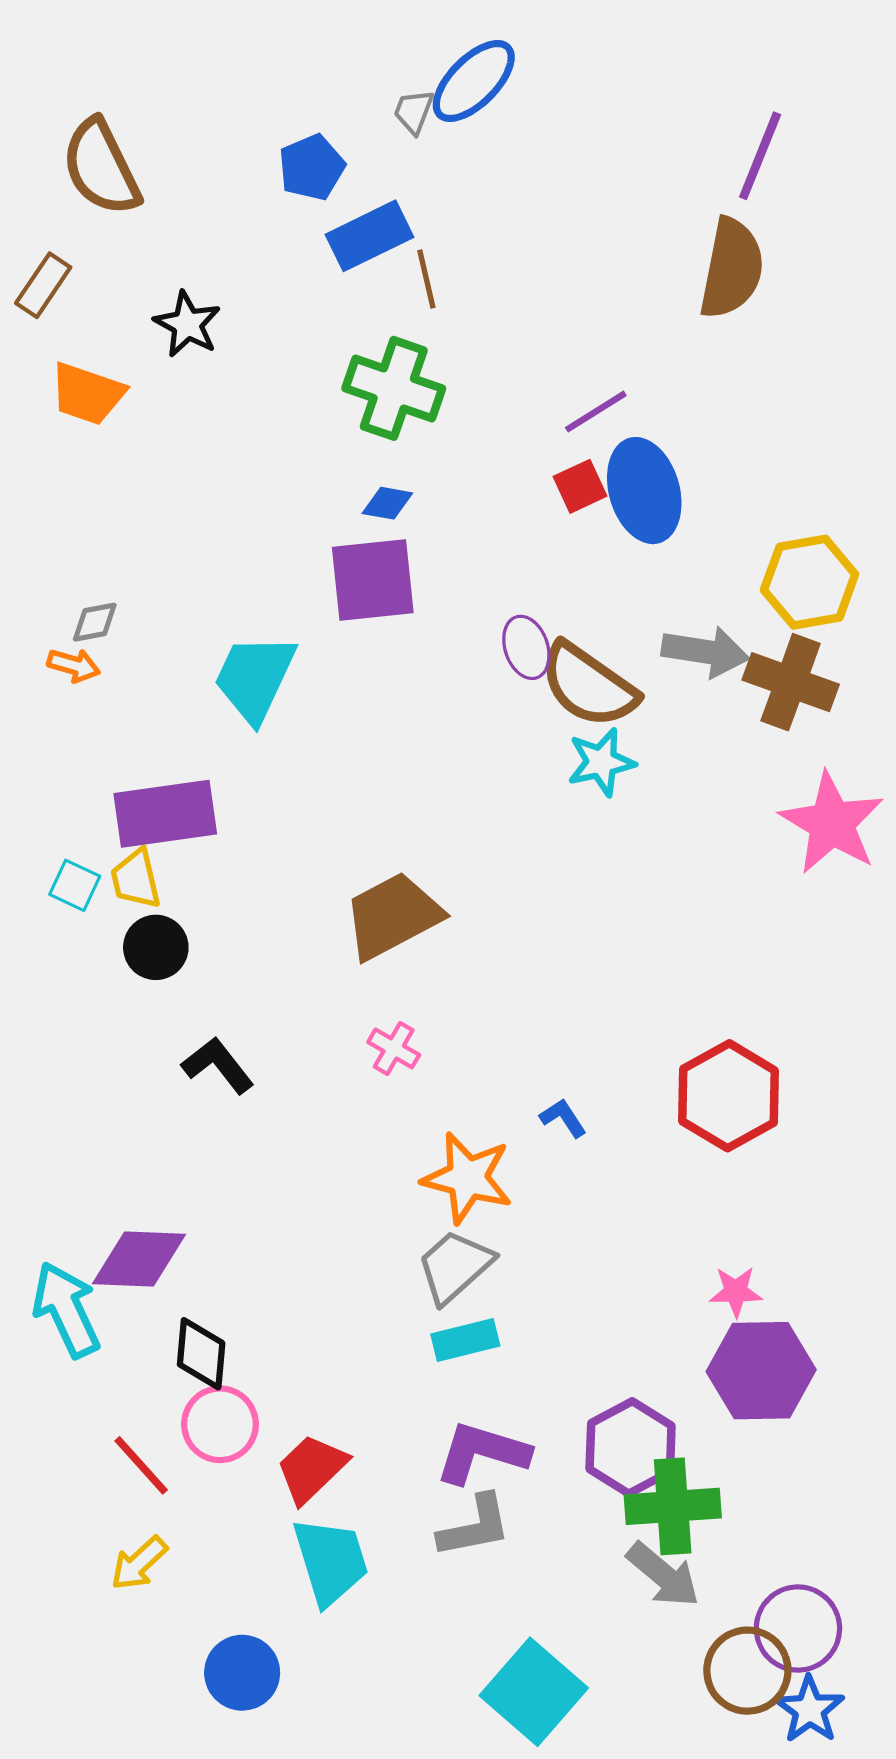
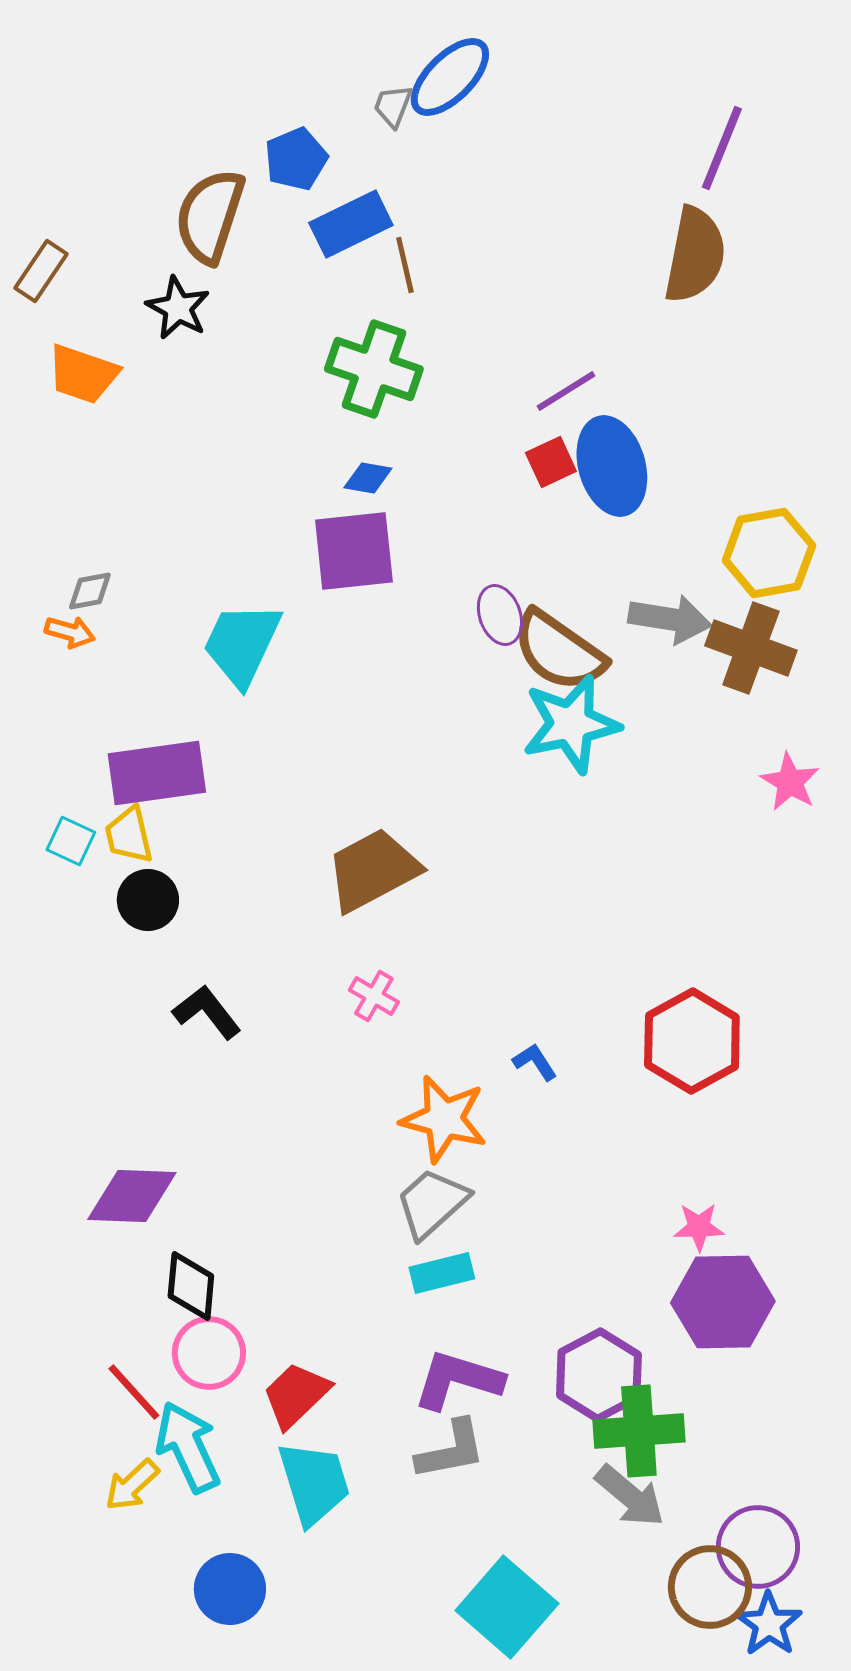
brown semicircle: (101, 167) -> (210, 216), moved, turned 44
cyan star: (601, 762) -> (571, 724), size x1.5
pink star: (832, 823) -> (790, 782), size x0.6
cyan arrow: (66, 1310) -> (188, 1447), moved

